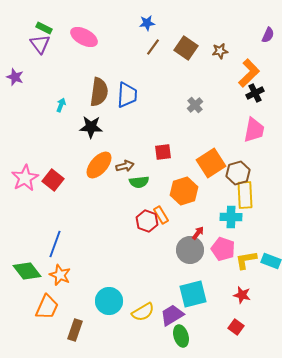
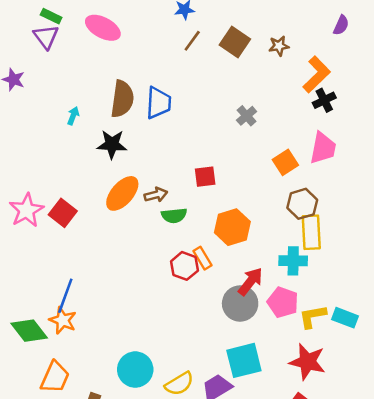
orange square: (211, 163) -> (285, 162), moved, size x0.7
red arrow: (198, 233) -> (250, 281), size x1.6
orange star: (60, 275) -> (63, 320), moved
red star: (242, 295) -> (307, 362), size x1.6

